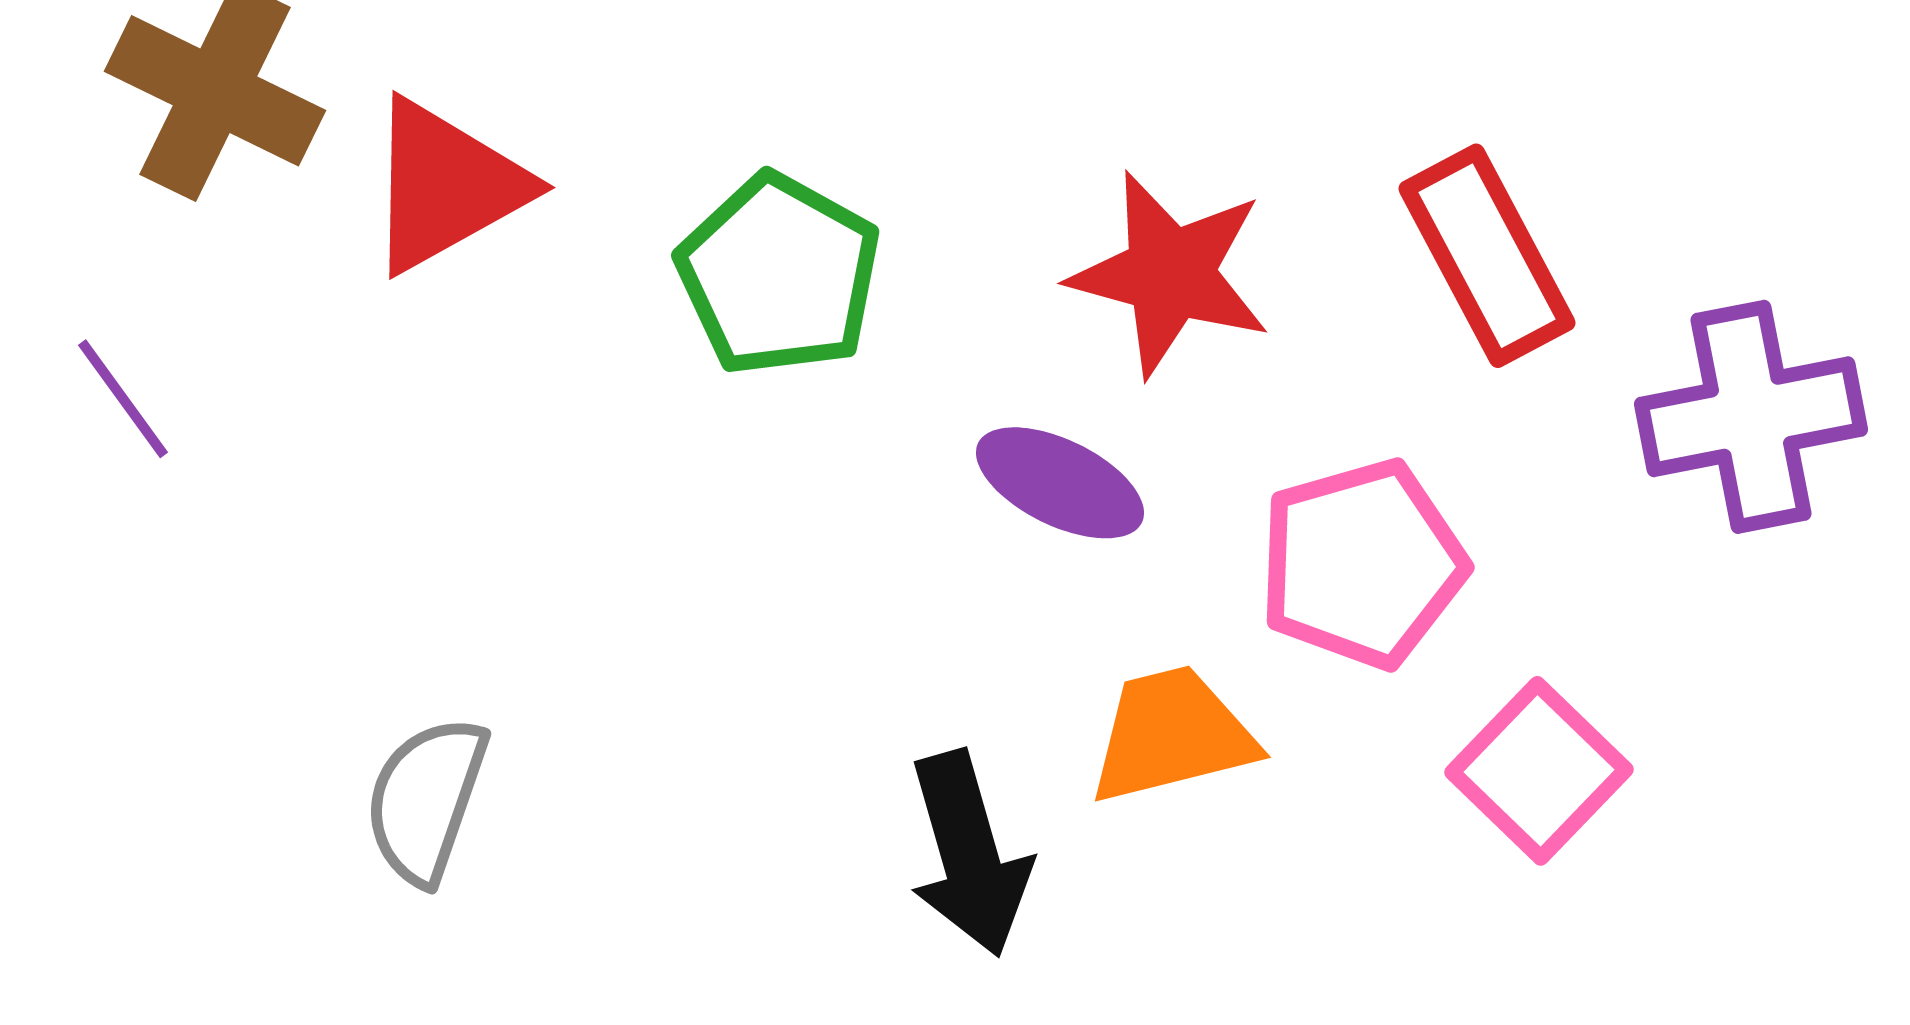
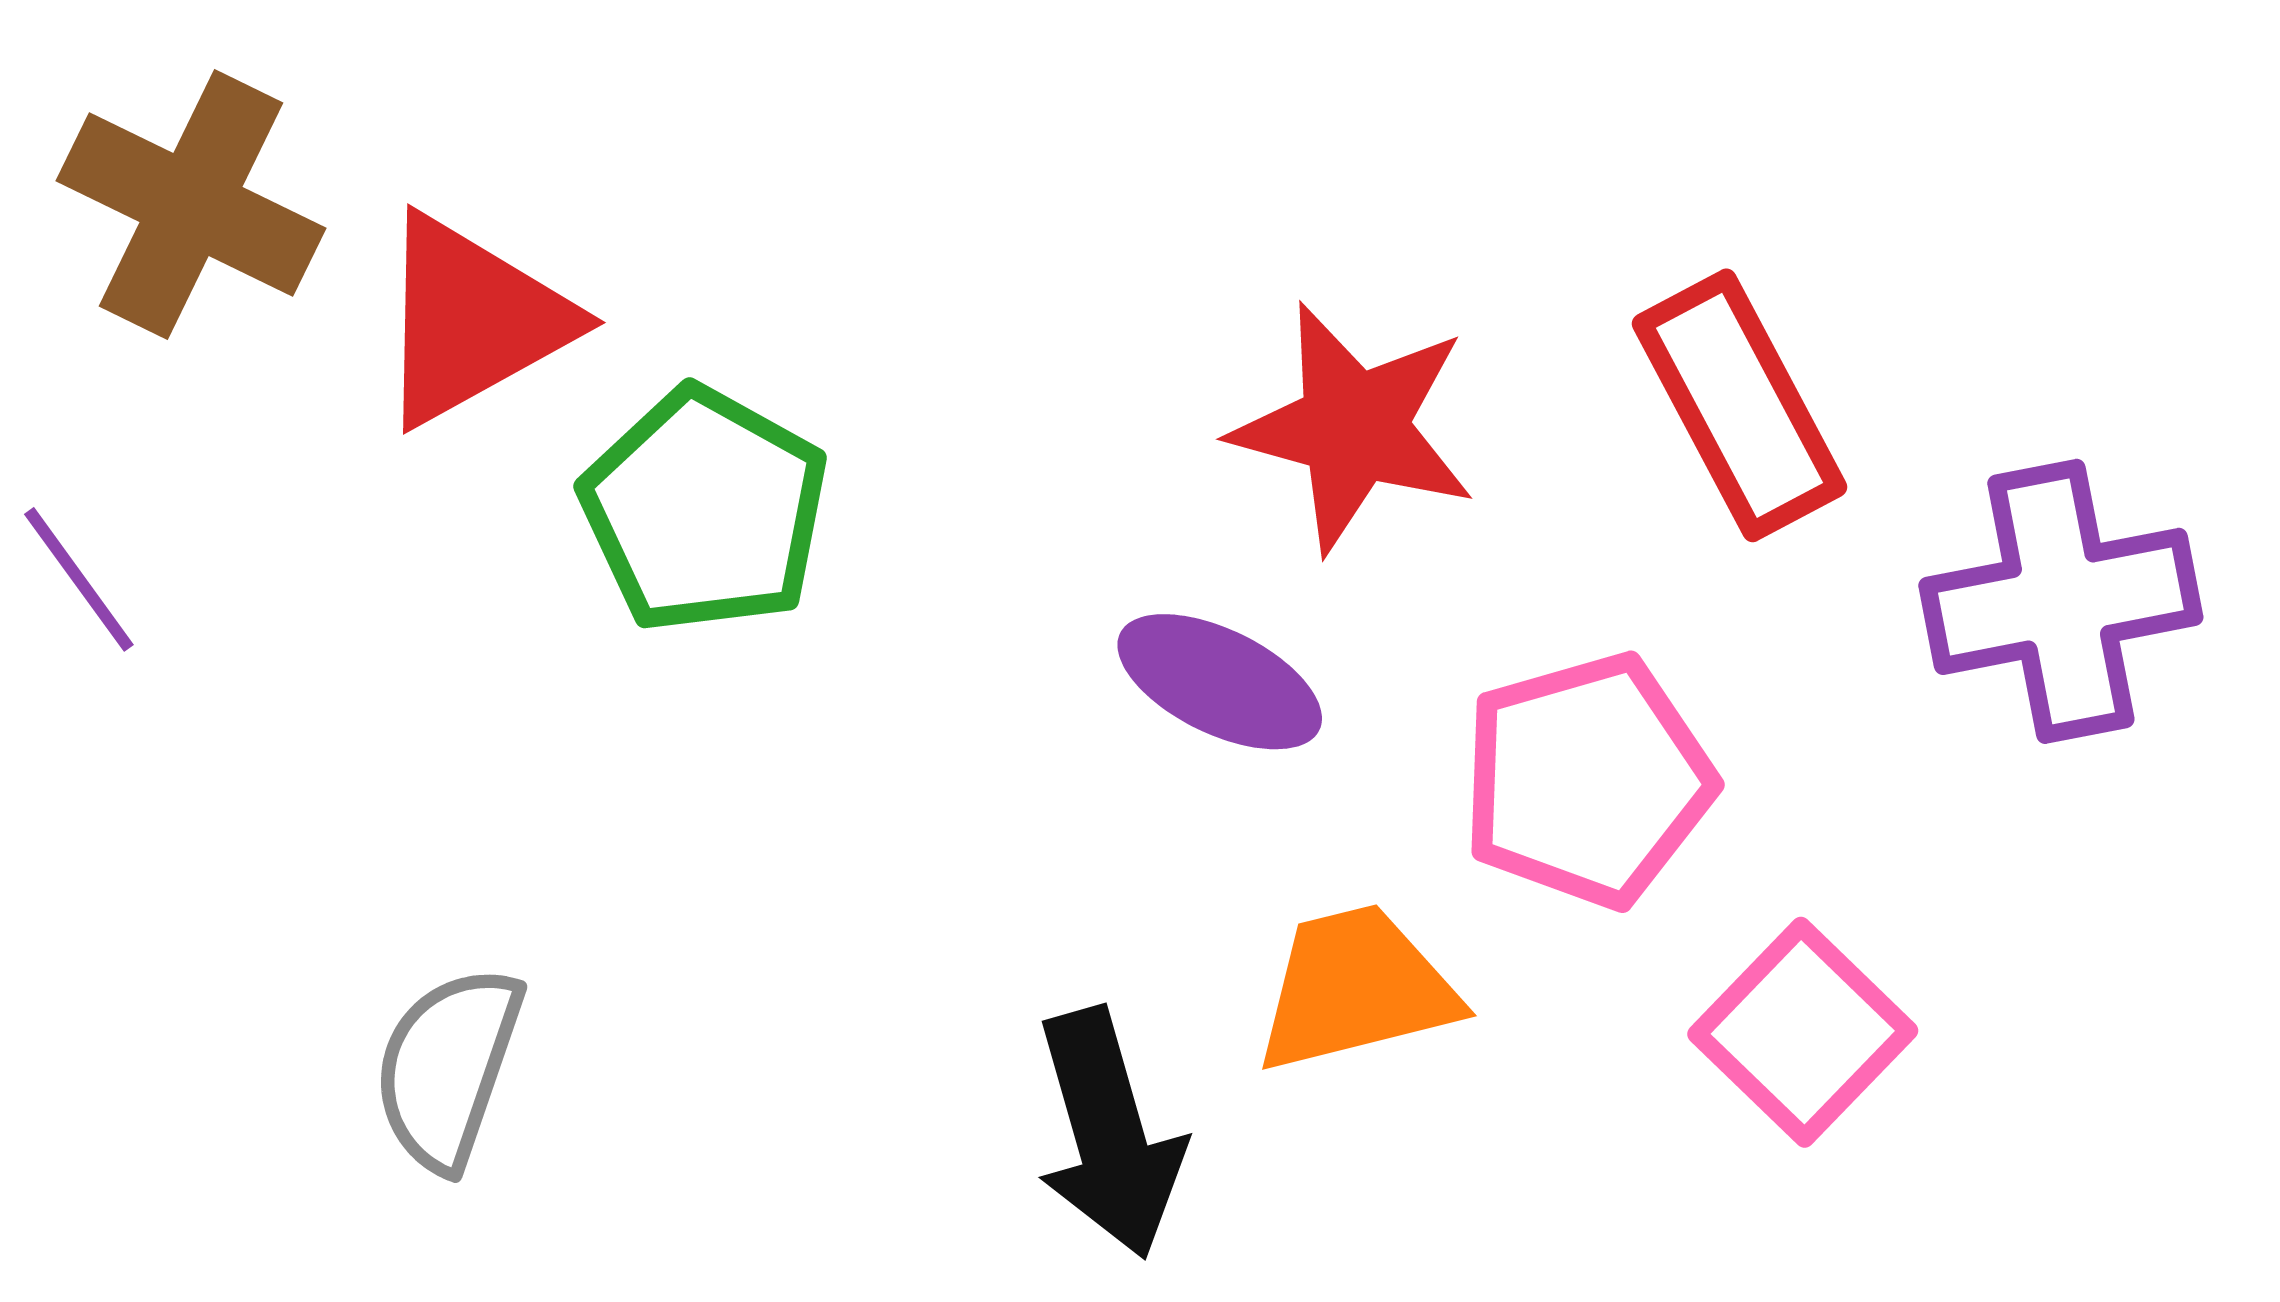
green pentagon: (779, 275) -> (705, 510), moved

